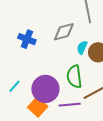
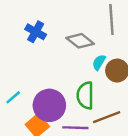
gray diamond: (64, 32) -> (80, 41), turned 45
blue cross: (27, 39) -> (36, 32), moved

